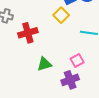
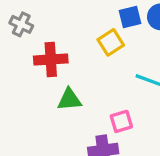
green triangle: (44, 64) -> (69, 100), moved

